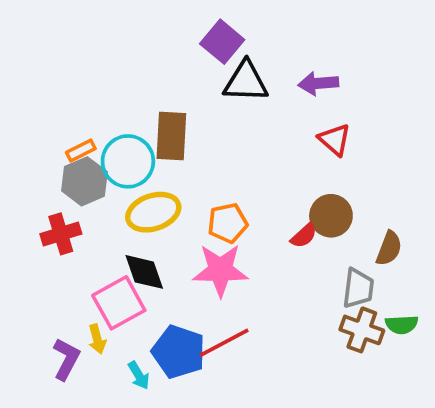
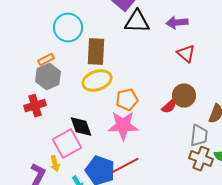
cyan circle: (128, 161) -> (68, 28), moved
yellow ellipse: (153, 212) -> (97, 81), moved

